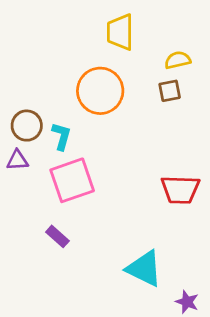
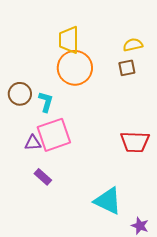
yellow trapezoid: (120, 32) -> (69, 40), moved
purple triangle: (17, 160) -> (33, 143), moved

